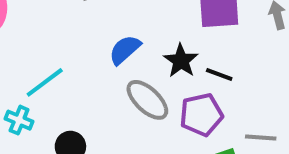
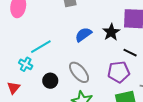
black star: (181, 61) -> (111, 32), moved
gray ellipse: (147, 100) -> (79, 72), moved

